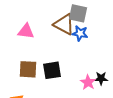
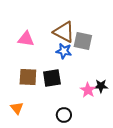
gray square: (78, 13) -> (83, 41), moved
blue star: (80, 33) -> (64, 51), moved

